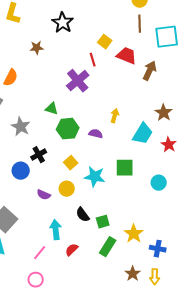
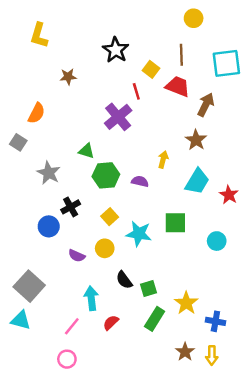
black star: (63, 23) -> (116, 50), moved
brown line: (140, 24) -> (181, 55), moved
brown star: (164, 113) -> (196, 140), moved

